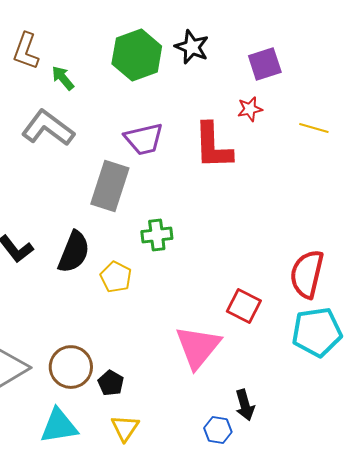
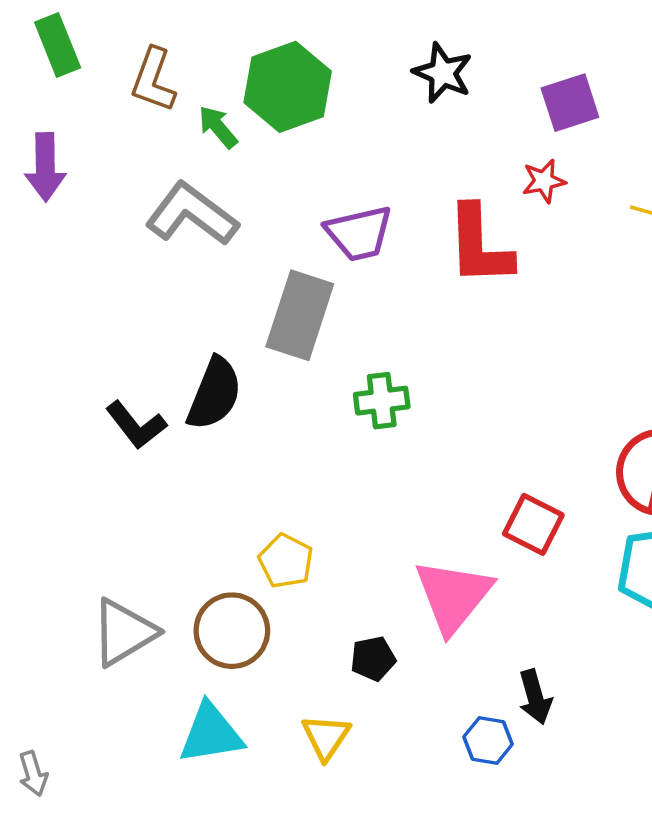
green hexagon: (137, 55) -> (288, 87), moved
black semicircle: (74, 252) -> (214, 394), moved
yellow pentagon: (116, 277) -> (286, 561), moved
black pentagon: (111, 383) -> (373, 659), moved, turned 30

